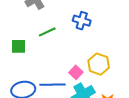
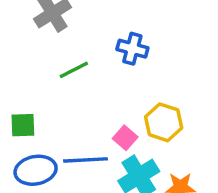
green square: (18, 46) -> (23, 125), moved

